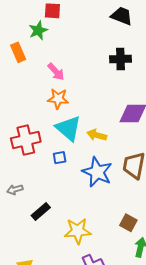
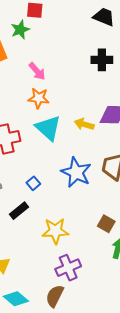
yellow arrow: (97, 135) -> (84, 124), moved
blue square: (60, 158) -> (33, 183), moved, turned -32

